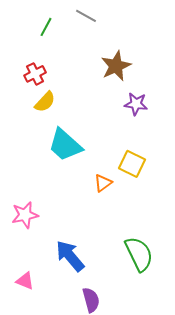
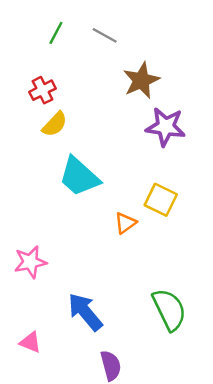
gray line: (86, 16) -> (105, 35), moved
purple star: (136, 104) -> (166, 127), size x1.4

